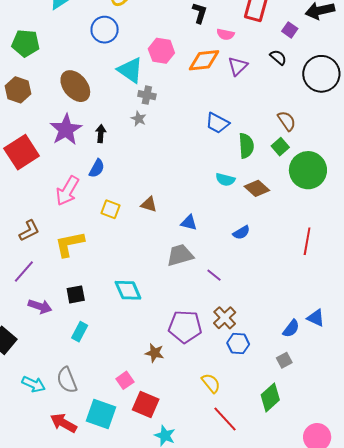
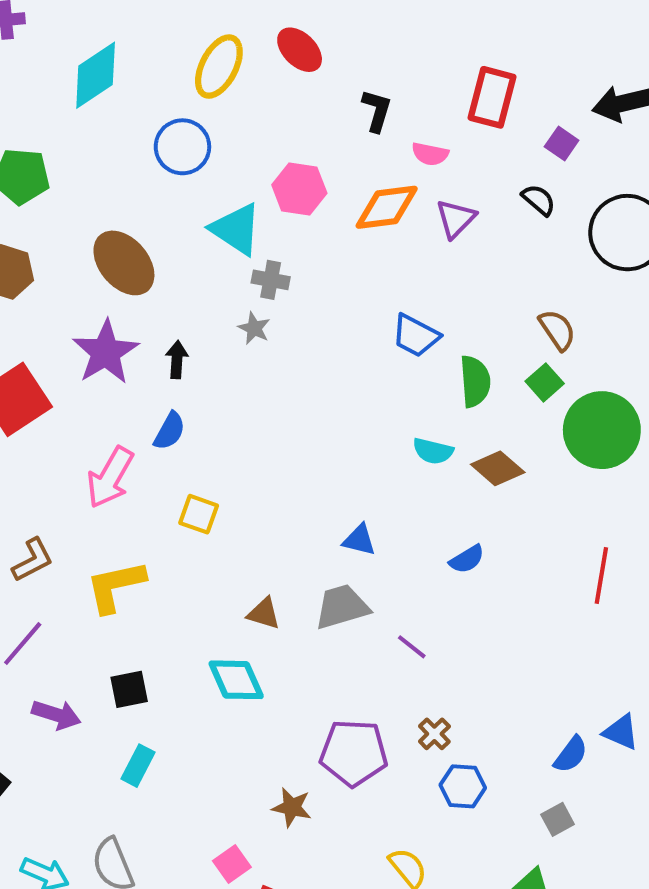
brown triangle: (149, 204) -> (264, 613), moved
brown cross: (225, 318) -> (434, 734), size x0.7

